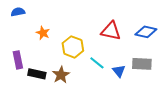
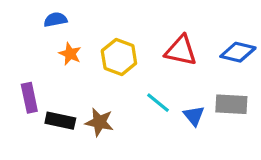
blue semicircle: (18, 12) -> (55, 20), moved
yellow hexagon: (73, 47) -> (119, 57), moved
brown star: (61, 75) -> (99, 122), turned -30

